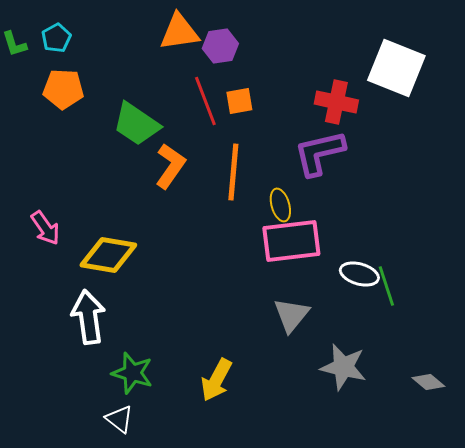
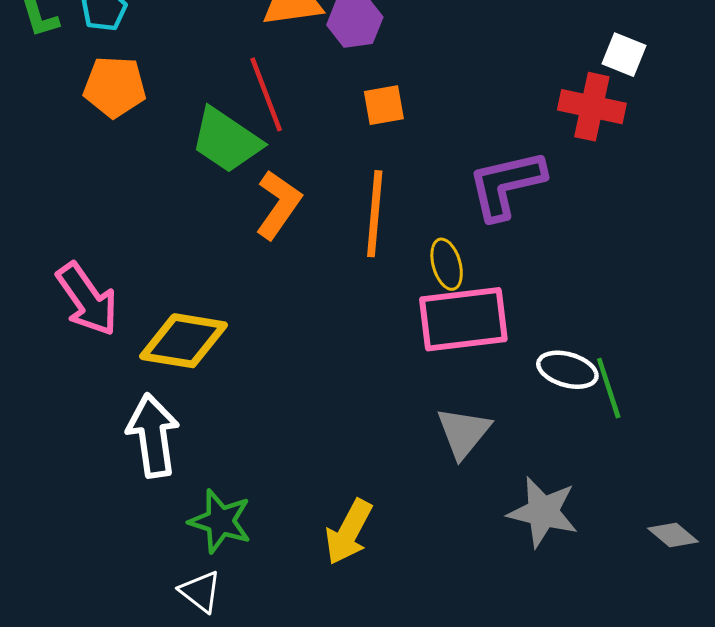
white square: (396, 68) -> (624, 55), size x0.5
red line: (205, 101) -> (266, 94), moved
red cross: (336, 102) -> (592, 107), moved
pink arrow: (45, 228) -> (87, 299), size x1.4

